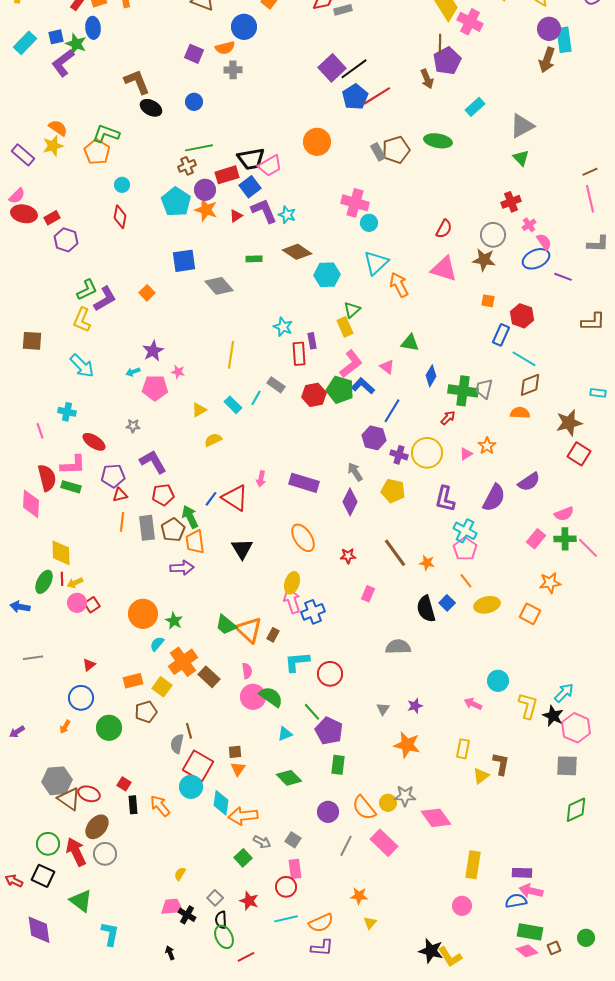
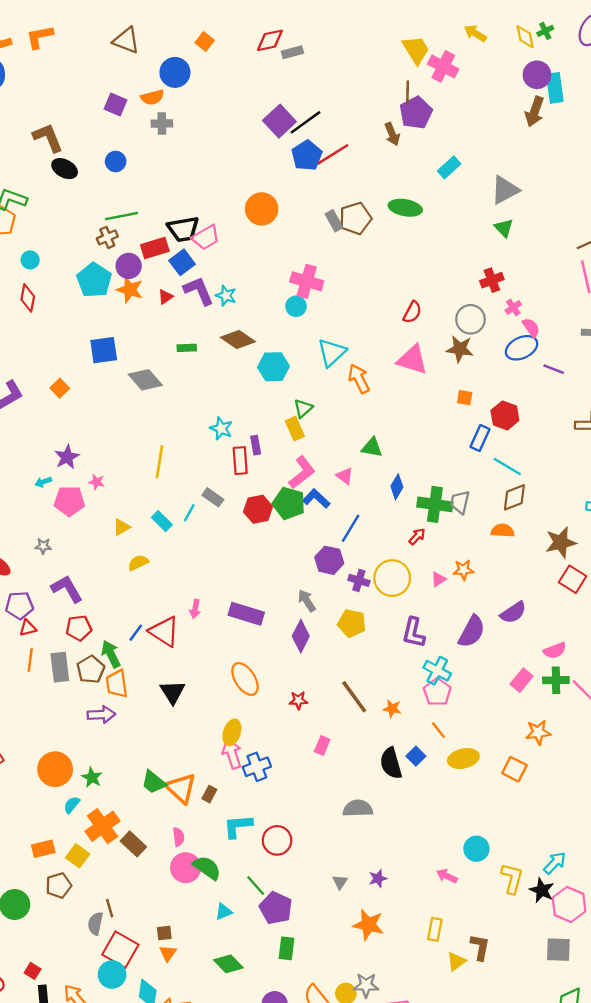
cyan circle: (369, 223) -> (296, 306), moved
orange star: (487, 446) -> (463, 570), turned 30

